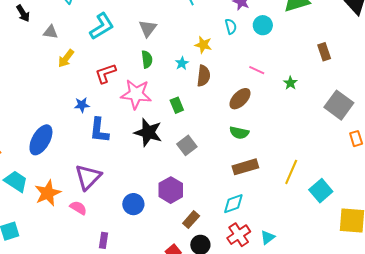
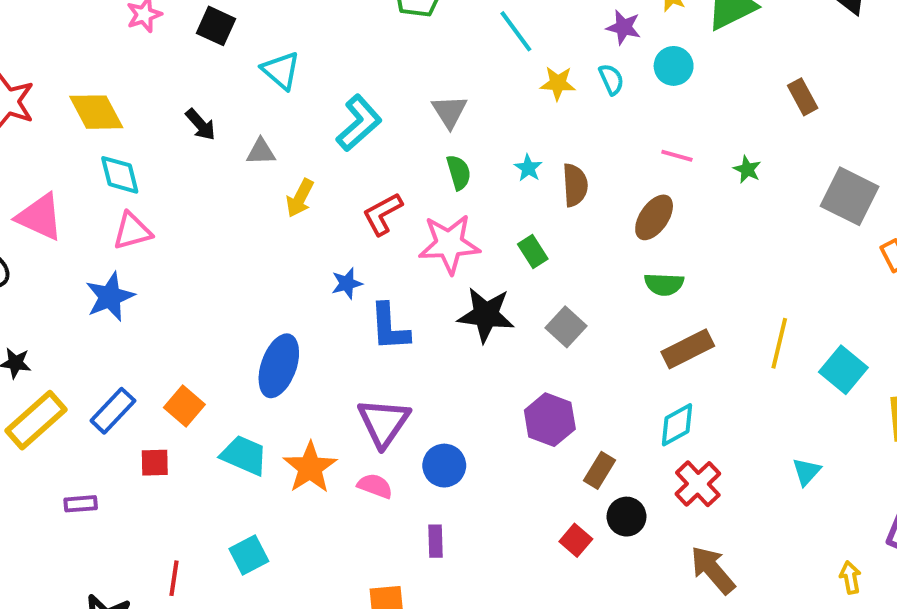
yellow star: (203, 45) -> (558, 83), moved
blue circle: (133, 204) -> (444, 466), moved
cyan triangle: (268, 237) -> (806, 472), moved

